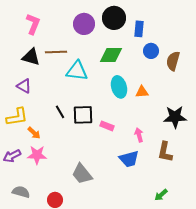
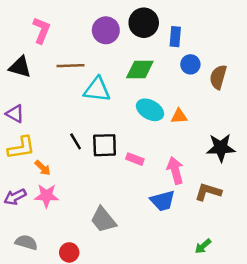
black triangle: (31, 57) -> (20, 67), moved
purple triangle: (24, 86) -> (15, 114), moved
cyan ellipse: (119, 87) -> (150, 110), turned -45
pink arrow: (139, 135) -> (175, 170), size x1.5
brown L-shape: (165, 152) -> (208, 192), turned 95

